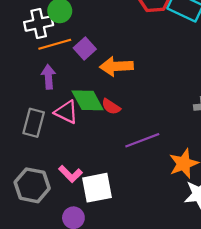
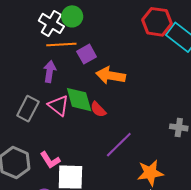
white cross: (39, 24) -> (51, 23), turned 30
purple line: (142, 140) -> (119, 145), turned -36

